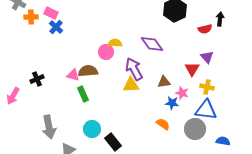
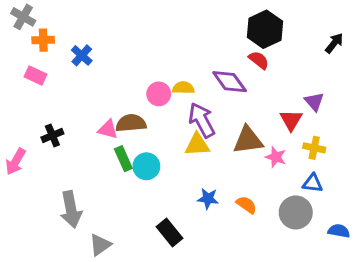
pink rectangle: (51, 13) -> (36, 75), moved
black arrow: (220, 19) -> (334, 43), turned 32
red semicircle: (205, 29) -> (259, 60), moved, turned -128
yellow semicircle: (115, 43) -> (183, 88), moved
brown triangle: (164, 82) -> (248, 140), size x1.5
blue star: (172, 103) -> (208, 199), moved
blue triangle: (206, 110) -> (313, 183), size x0.6
cyan circle: (92, 129) -> (146, 166), moved

